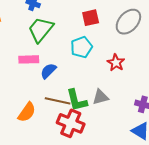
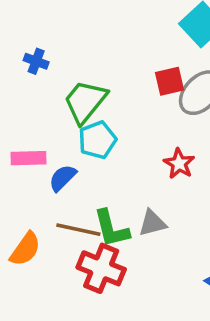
red square: (91, 18) -> (170, 81), moved
green trapezoid: (41, 30) -> (85, 102), moved
cyan pentagon: (81, 47) -> (97, 140), moved

